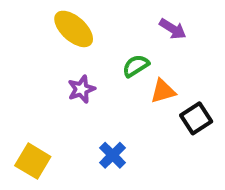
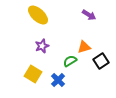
green semicircle: (136, 66) -> (70, 61), moved
yellow square: (33, 161) -> (33, 74), moved

